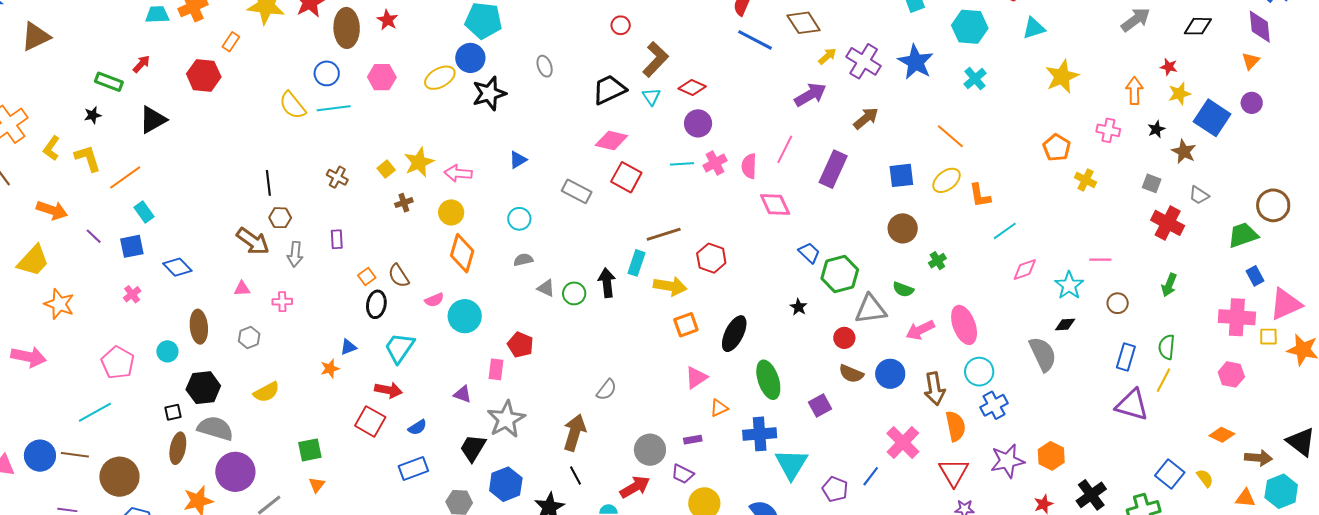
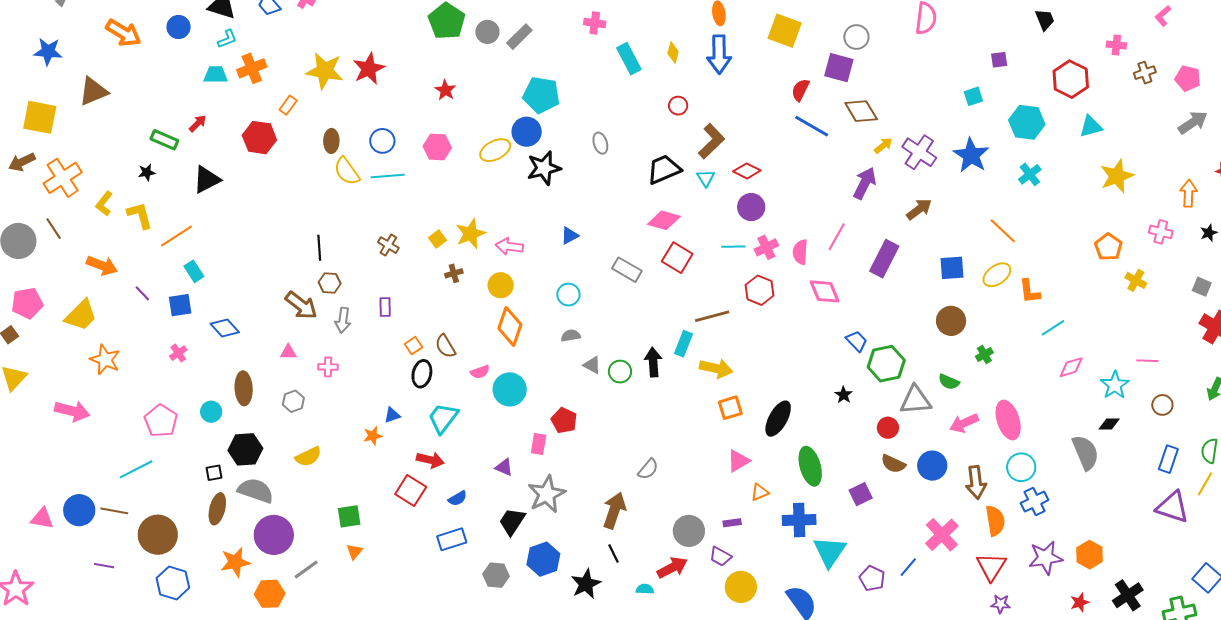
brown ellipse: (347, 28) -> (331, 141), moved, size x0.6
purple arrow: (810, 95) -> (865, 183), turned -36
red hexagon: (711, 258) -> (760, 290), moved

